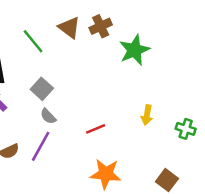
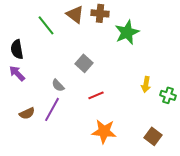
brown cross: (101, 26) -> (100, 13), turned 30
gray square: (42, 89) -> (84, 63), moved
yellow arrow: (147, 115) -> (146, 84), moved

